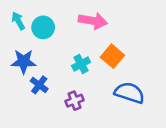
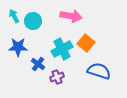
cyan cross: (81, 64) -> (62, 49), size x1.5
blue cross: (39, 85) -> (38, 64), moved

